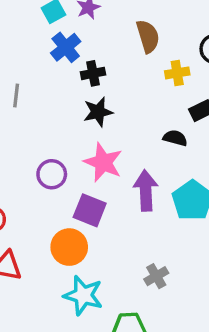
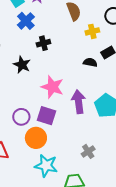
black cross: (93, 73) -> (43, 43), moved
black star: (98, 112) -> (22, 65), moved, turned -30
black semicircle: (175, 138) -> (90, 62), moved
purple circle: (52, 174) -> (21, 117), moved

